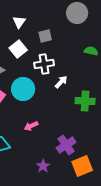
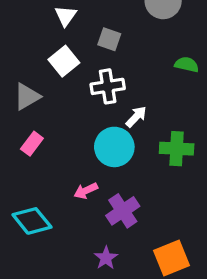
gray square: (45, 36) -> (109, 39), turned 32
cyan circle: (23, 89) -> (114, 147), moved
purple cross: (66, 145) -> (123, 211), moved

